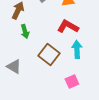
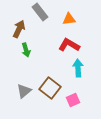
brown square: (49, 54) -> (50, 88), moved
gray triangle: (14, 66) -> (24, 91), moved, turned 49

